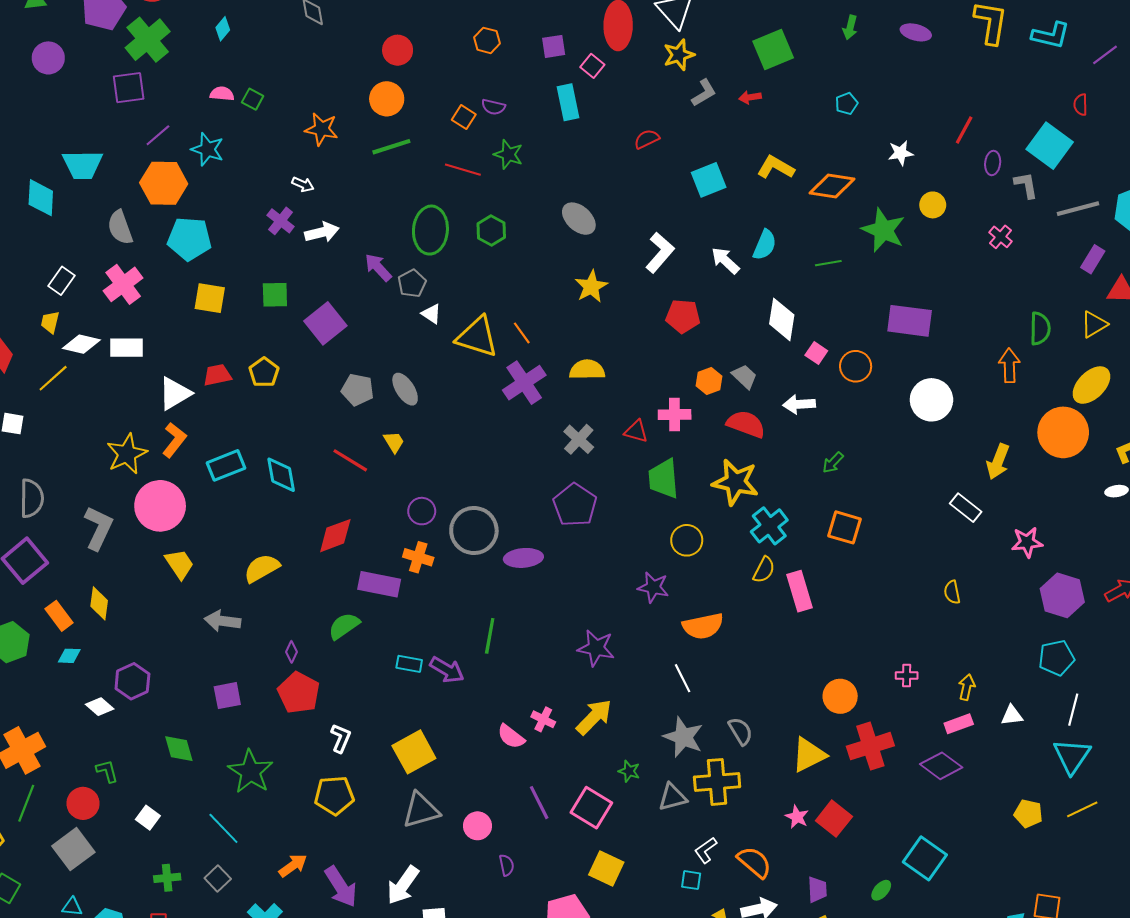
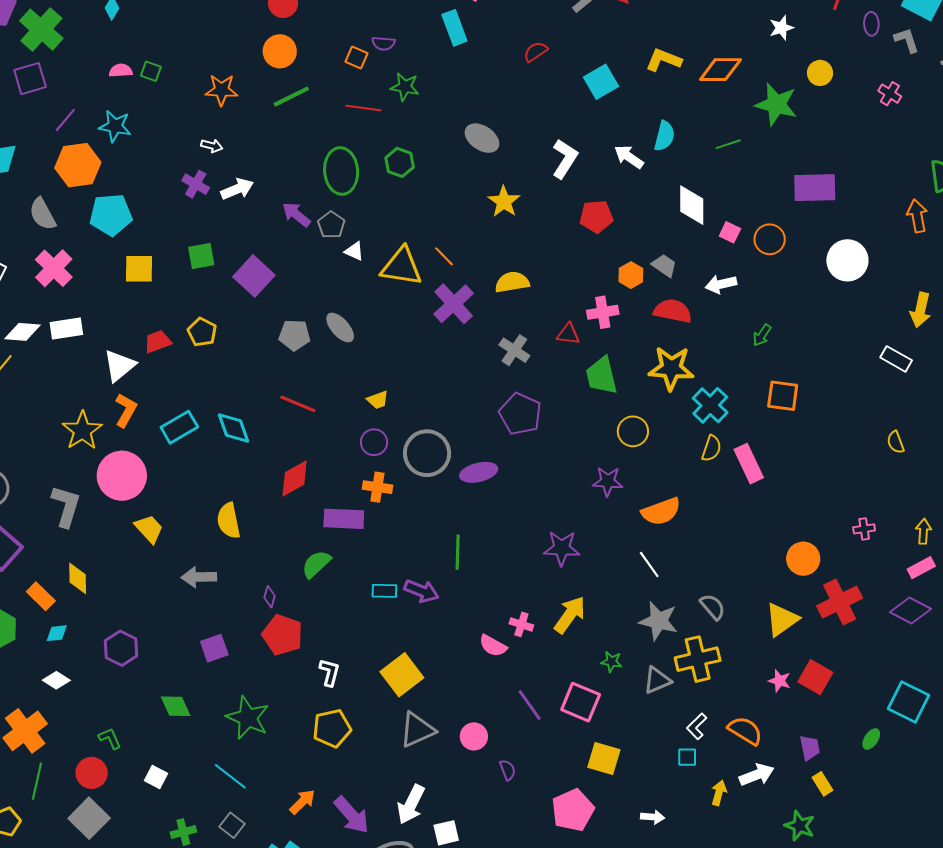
yellow trapezoid: (394, 442) -> (378, 400), moved, turned 110
yellow semicircle: (262, 568) -> (229, 521), turned -63
white diamond: (100, 707) -> (56, 680), moved

